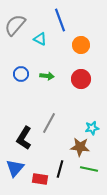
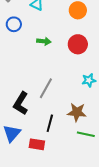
blue circle: (21, 74) -> (14, 24), moved
cyan star: (92, 128) -> (89, 80), moved
black line: (60, 169) -> (50, 123), moved

